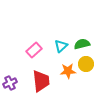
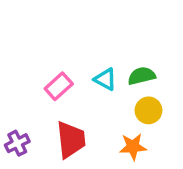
cyan triangle: (61, 46) -> (105, 79), turned -48
orange star: (68, 71) -> (133, 147), moved

